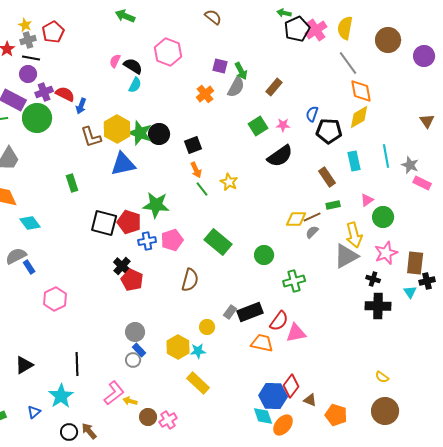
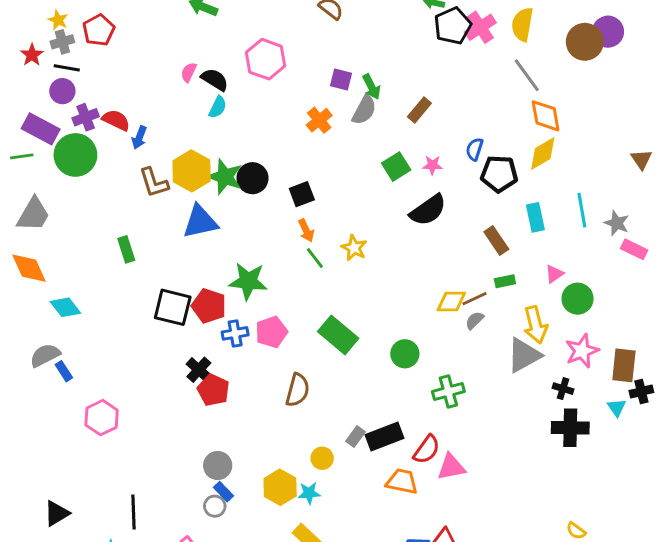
purple circle: (424, 56) -> (608, 32), moved

